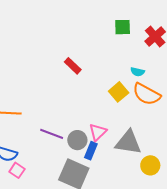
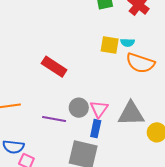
red rectangle: (73, 66) -> (54, 67), moved, size x1.4
yellow square: (119, 92) -> (110, 45), moved, turned -30
gray circle: (77, 140) -> (79, 108), moved

